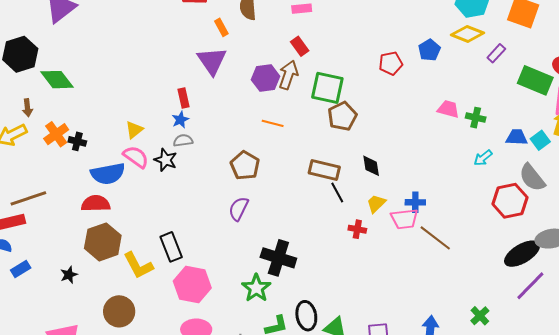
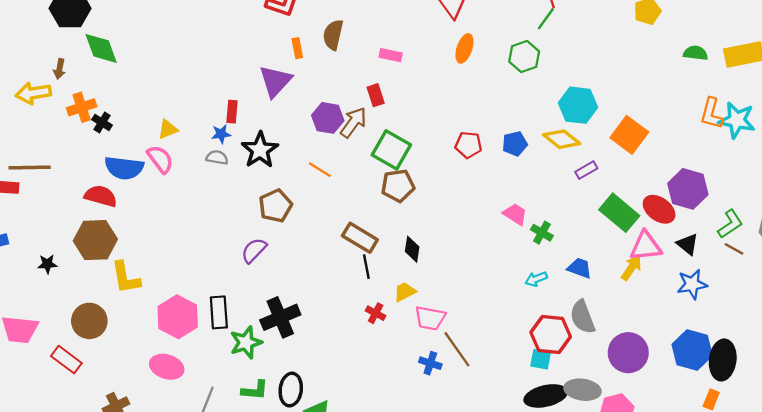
cyan square: (540, 140) -> (541, 359), moved, turned 30
black star: (166, 160) -> (260, 150), moved, size x1.4
blue cross: (415, 202) -> (430, 363), moved
black rectangle: (171, 247) -> (219, 312), moved
black cross: (278, 258) -> (280, 317), turned 32

